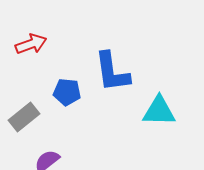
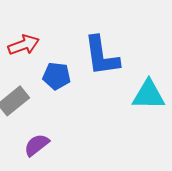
red arrow: (31, 44) -> (24, 45), moved

